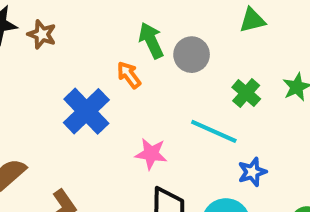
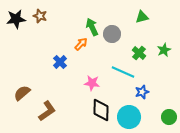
brown star: (42, 34) -> (40, 16), moved
orange arrow: (129, 75) -> (81, 44), turned 80
blue cross: (86, 111) -> (60, 62), size x0.6

